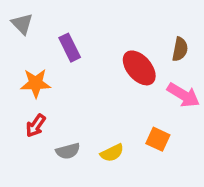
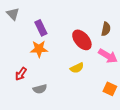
orange star: (36, 83) -> (39, 49), moved
orange square: (158, 139) -> (110, 89), moved
yellow semicircle: (112, 153) -> (77, 68), moved

